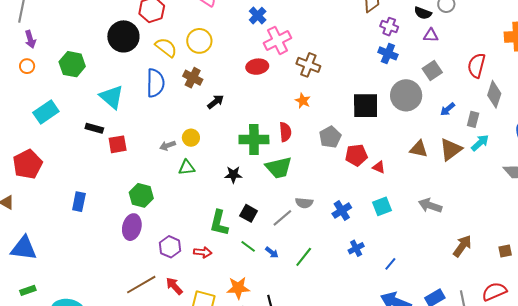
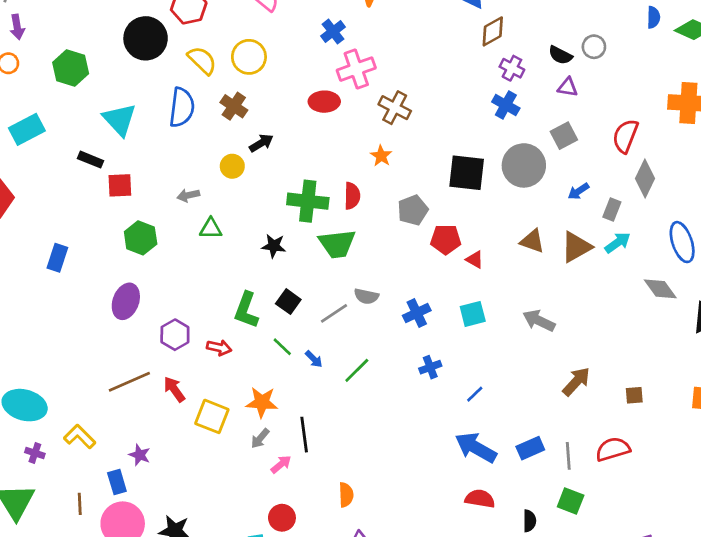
yellow circle: (191, 138) -> (232, 166), moved
green hexagon: (141, 195) -> (141, 238), moved

